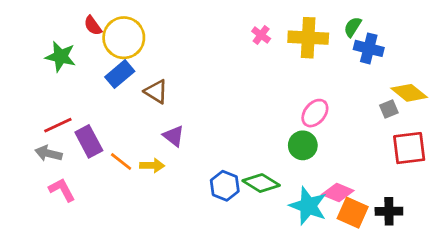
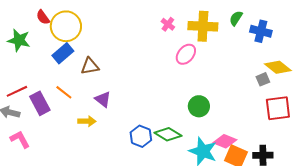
blue cross: (369, 48) -> (261, 31), moved
brown triangle: (156, 92) -> (90, 66), turned -42
pink ellipse: (315, 113) -> (186, 54), moved
orange line: (121, 161) -> (64, 92), moved

